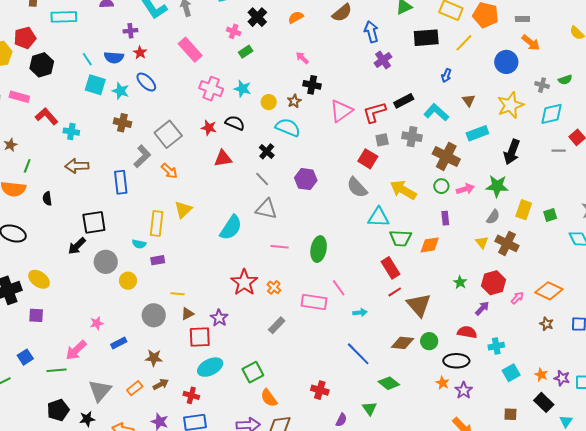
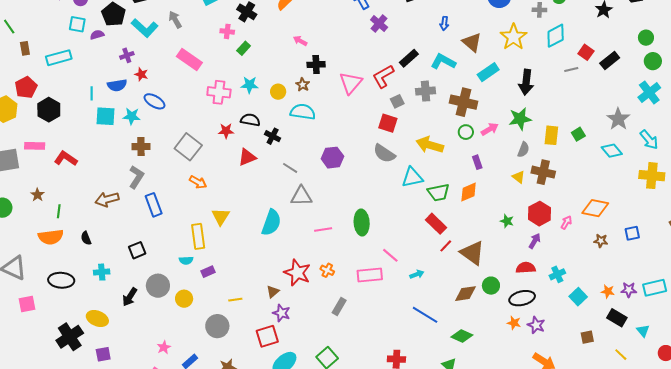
cyan line: (87, 59) -> (92, 93), turned 48
brown triangle: (469, 100) -> (472, 42), size x1.5
cyan cross: (71, 132) -> (102, 272), moved
black cross: (267, 151) -> (273, 136), moved
gray L-shape: (142, 156) -> (136, 177), moved
black square: (94, 222) -> (137, 250), size x0.7
black arrow: (77, 246) -> (130, 297), moved
brown triangle: (187, 314) -> (273, 292), moved

